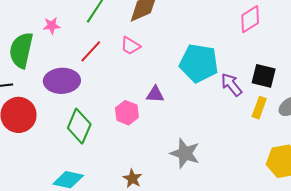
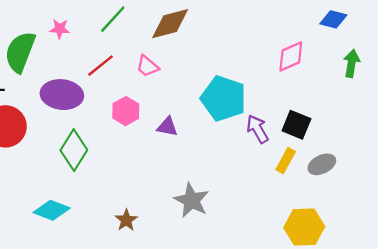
pink hexagon: (127, 113) -> (126, 111), moved

